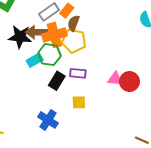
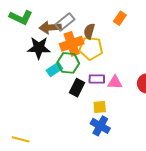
orange rectangle: (67, 11) -> (120, 18), moved
brown arrow: (37, 32) -> (50, 27), moved
pink triangle: (115, 79) -> (115, 82), moved
blue cross: (48, 120) -> (100, 126), moved

